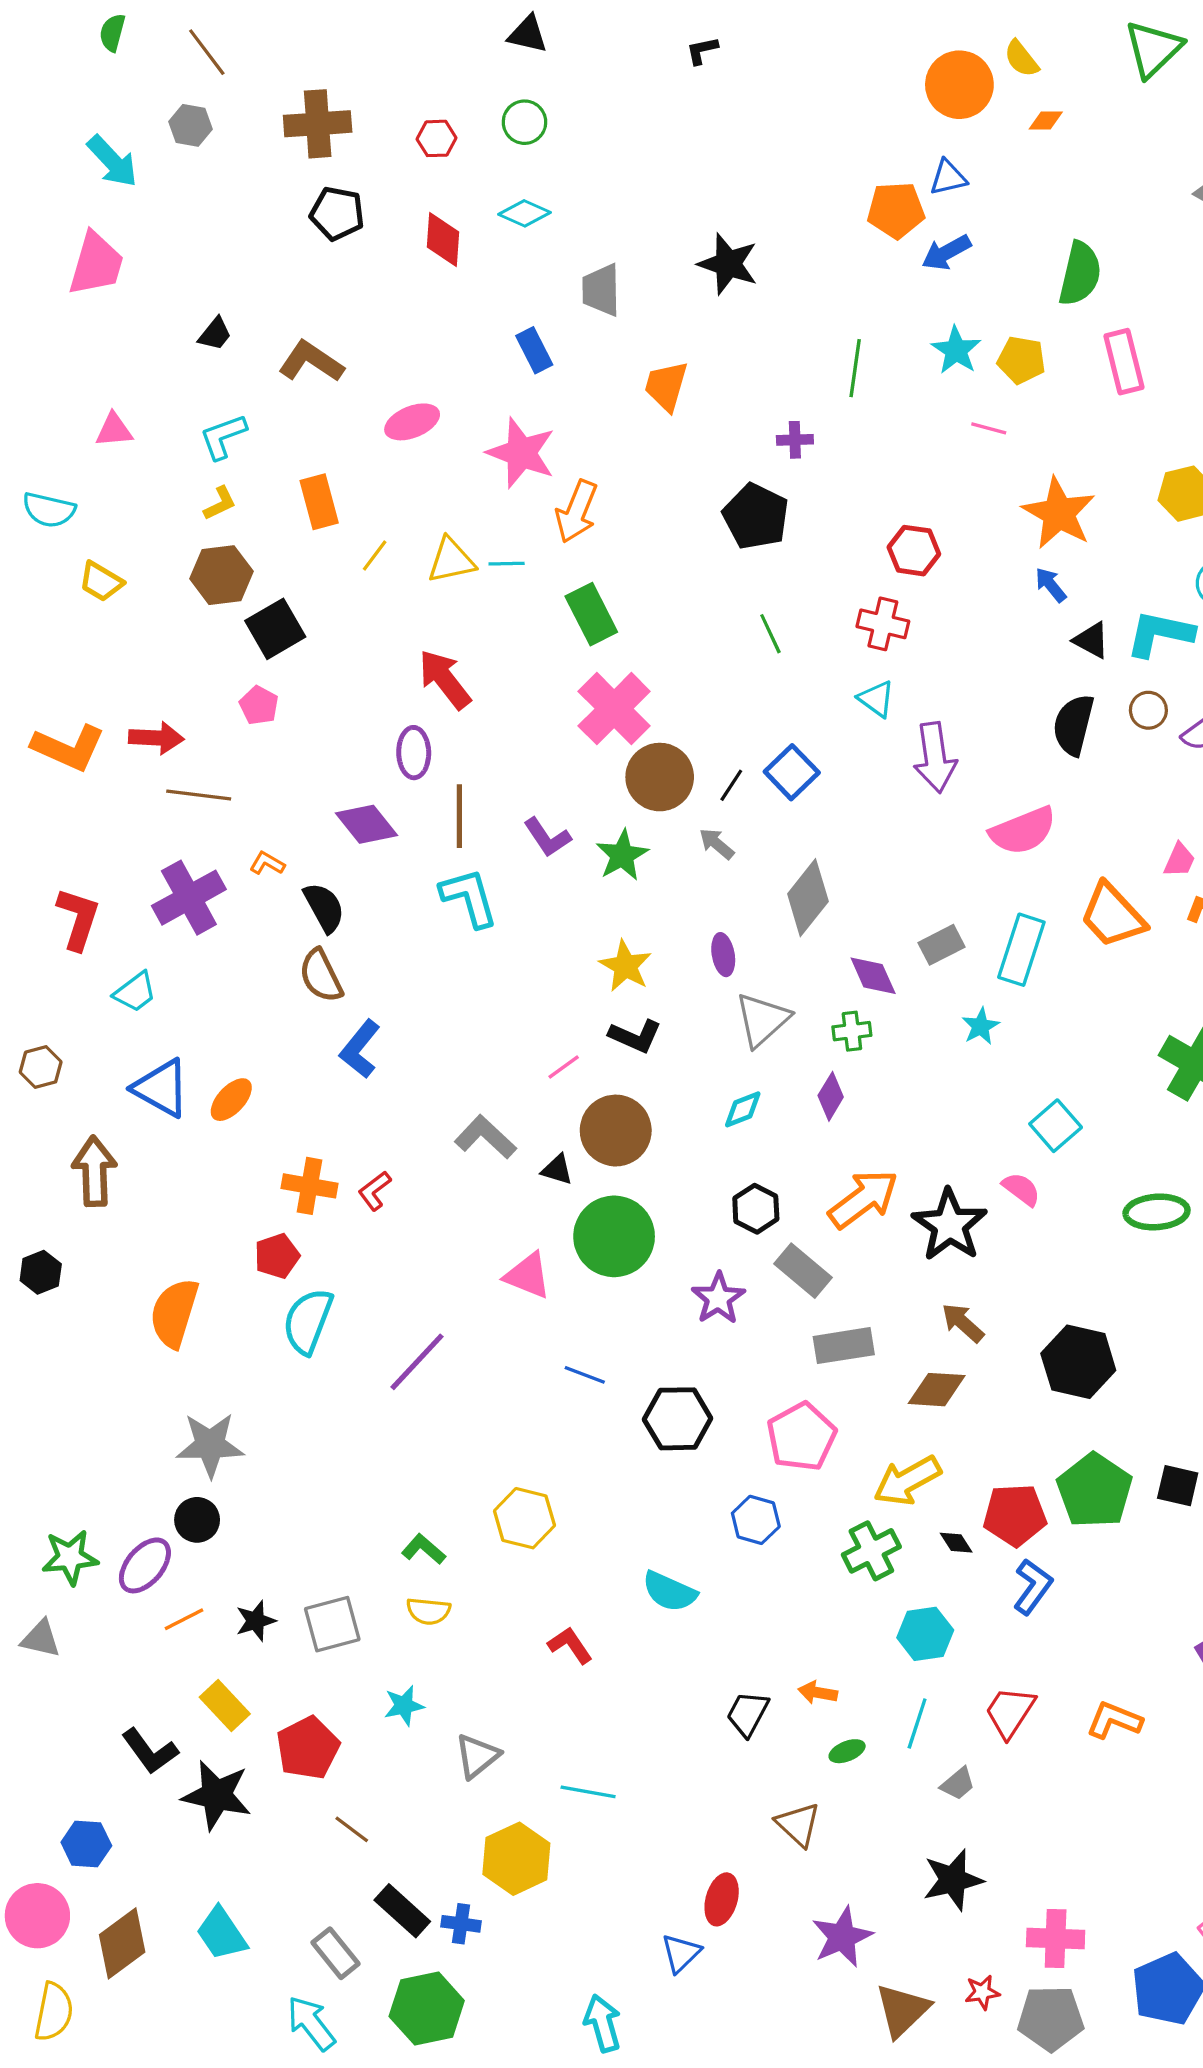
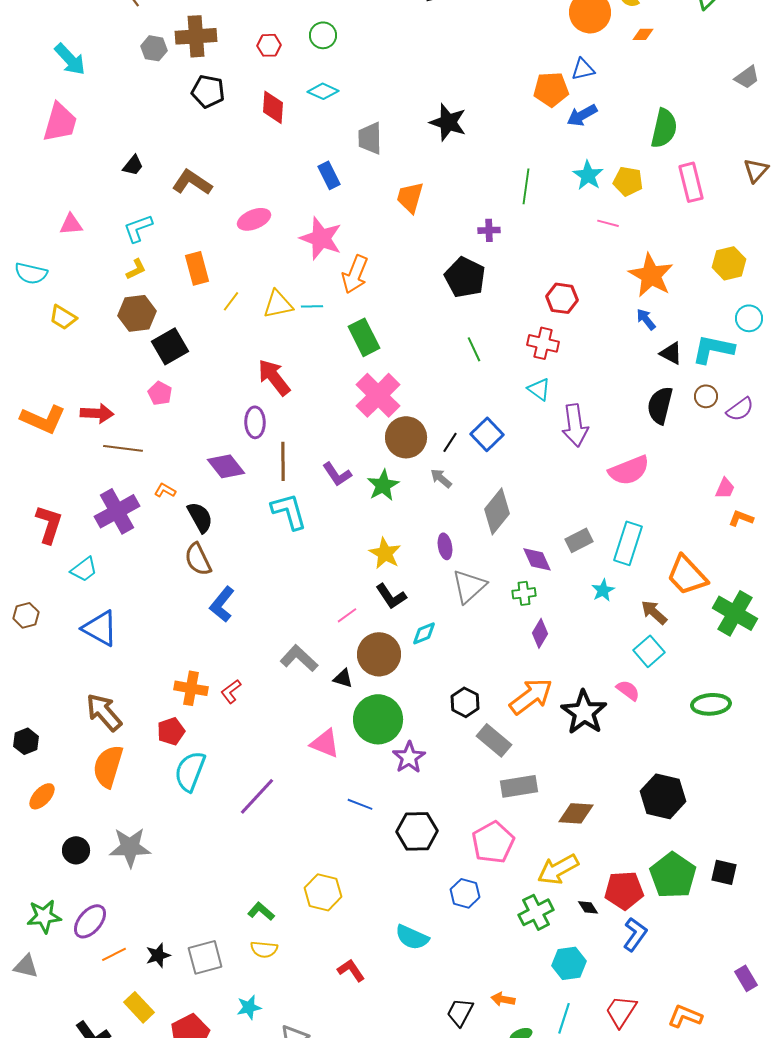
gray hexagon: (191, 125) -> (154, 48), moved
orange trapezoid: (1113, 915) -> (687, 575), moved
black L-shape: (635, 1036) -> (391, 596), turned 32
purple diamond: (831, 1096) -> (540, 633), moved
orange ellipse: (231, 1100) -> (42, 796), moved
cyan diamond: (743, 1109) -> (424, 633), moved
brown arrow: (94, 1171) -> (104, 712), moved, turned -39
purple star: (718, 1298) -> (409, 757), moved
brown arrow: (963, 1323) -> (654, 612), moved
black circle: (197, 1520) -> (76, 850), moved

